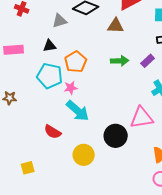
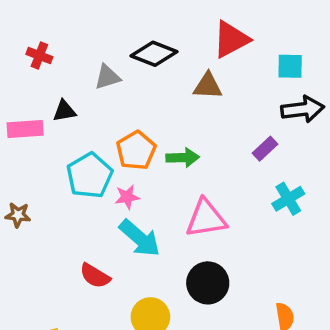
black triangle: (50, 46) -> (64, 111), moved
green arrow: (120, 61) -> (183, 158), moved
cyan pentagon: (50, 76) -> (90, 175), turned 30
pink triangle: (142, 118) -> (206, 218), moved

